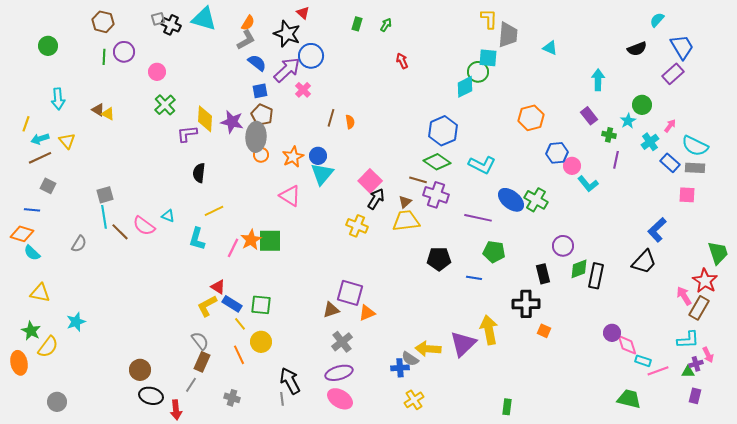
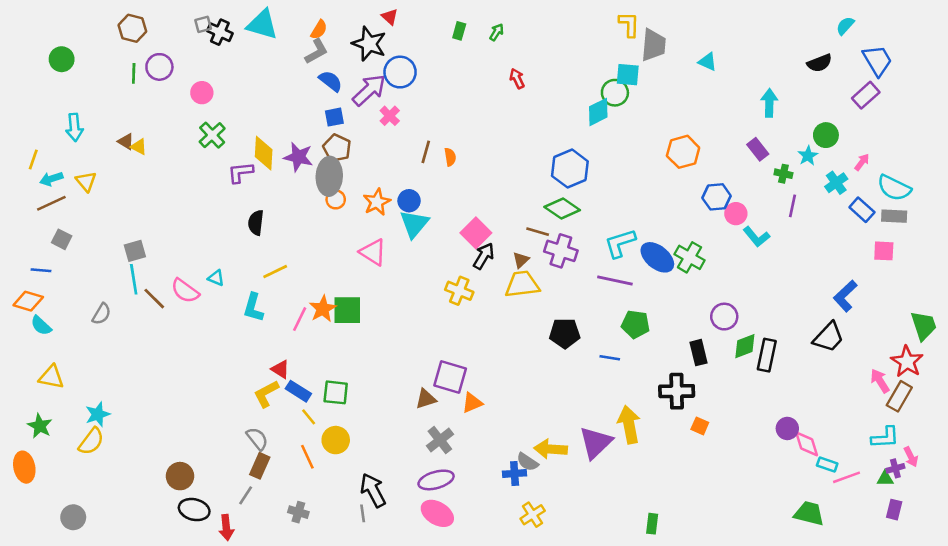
cyan L-shape: (482, 165) -> (620, 243), moved, turned 136
yellow semicircle: (48, 347) -> (91, 441), moved

